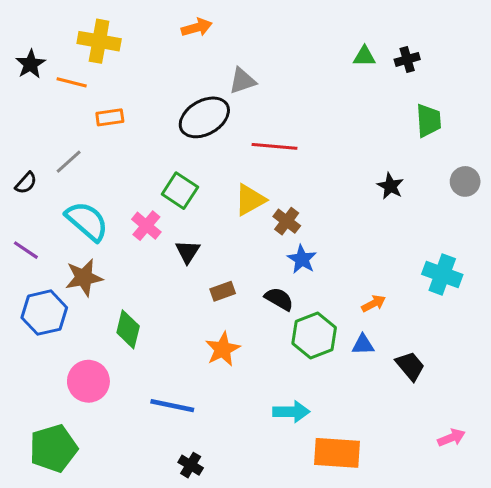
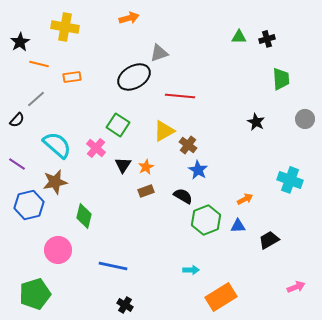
orange line: (72, 82) -> (39, 64), moved
gray line: (69, 162) -> (36, 99), moved
orange star: (223, 349) -> (146, 167), moved, size x0.7
black trapezoid: (410, 366) -> (269, 240), turned -80
cyan arrow: (291, 412) -> (191, 270), size x0.7
orange rectangle: (337, 453) -> (221, 297), turned -36

